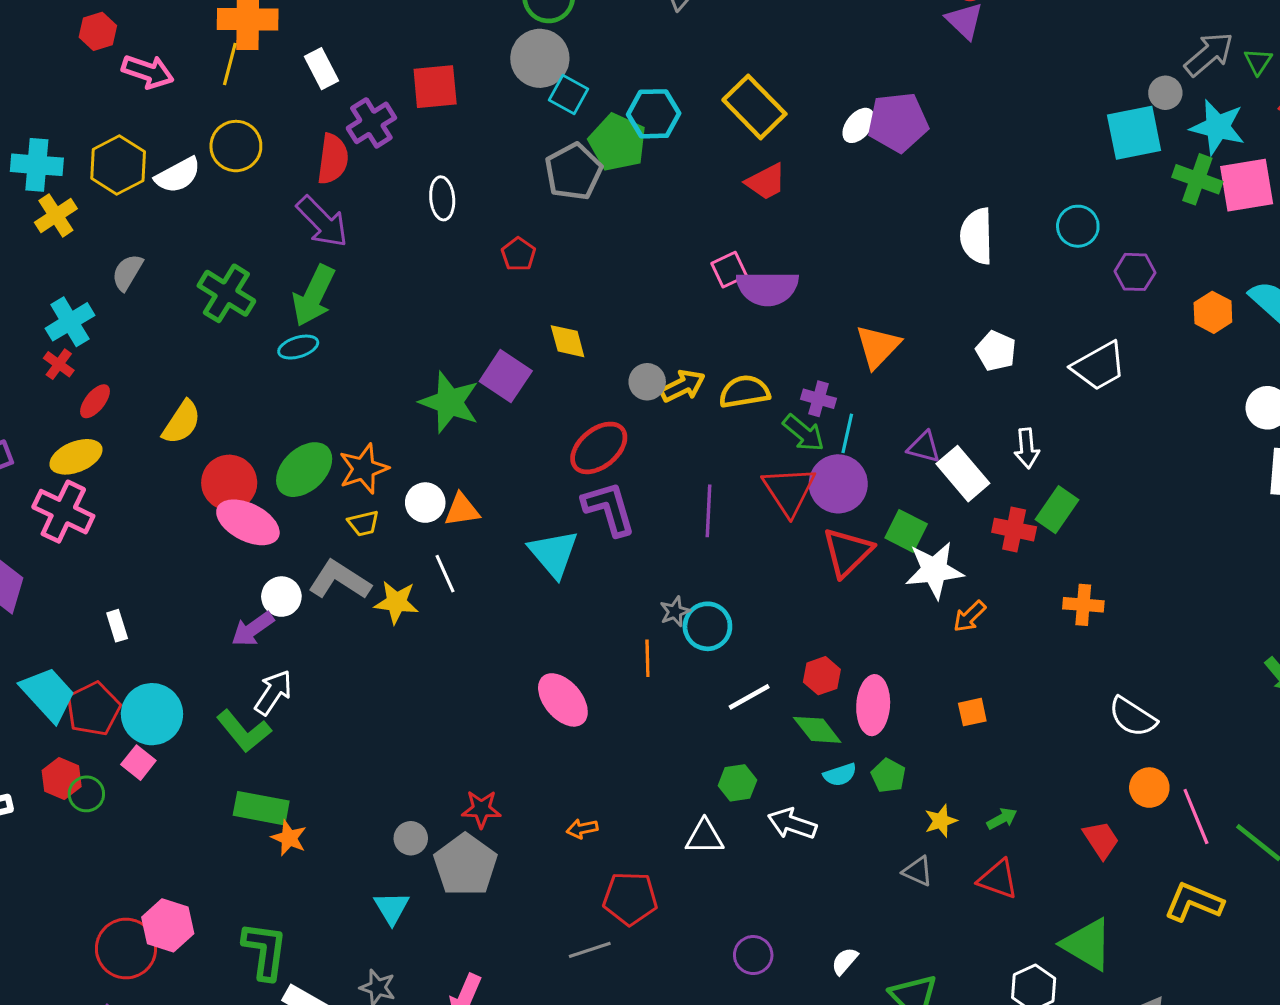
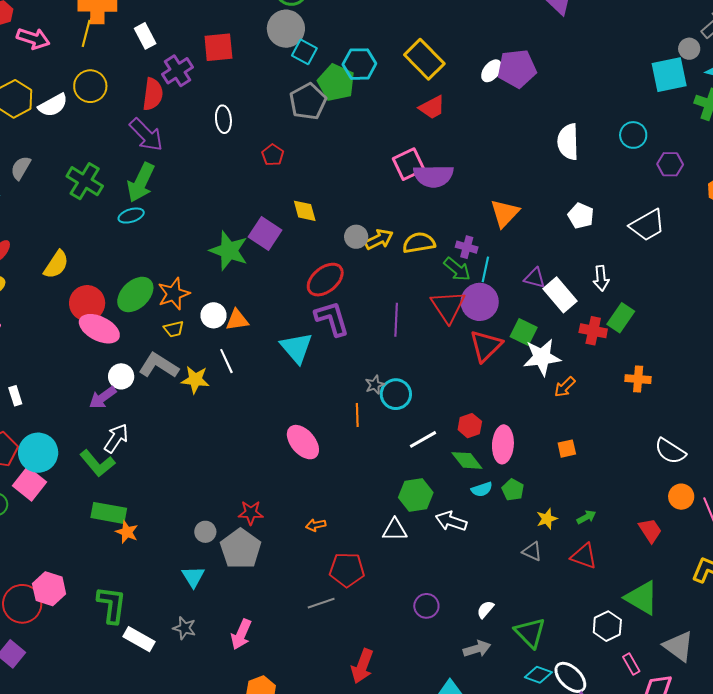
pink square: (729, 270) -> (409, 164), size x1.4
pink square: (138, 763) -> (30, 484), size x1.5
green hexagon: (737, 783) -> (416, 495), size x1.4

